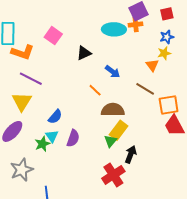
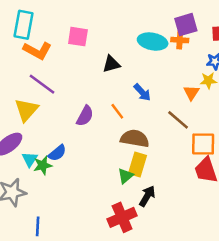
pink square: (53, 36) -> (78, 37), turned -36
blue semicircle: (55, 117) -> (57, 153), moved
yellow rectangle: (119, 130) -> (137, 165), turned -30
cyan triangle: (52, 136) -> (30, 159), moved
purple semicircle: (73, 138) -> (85, 116), moved

